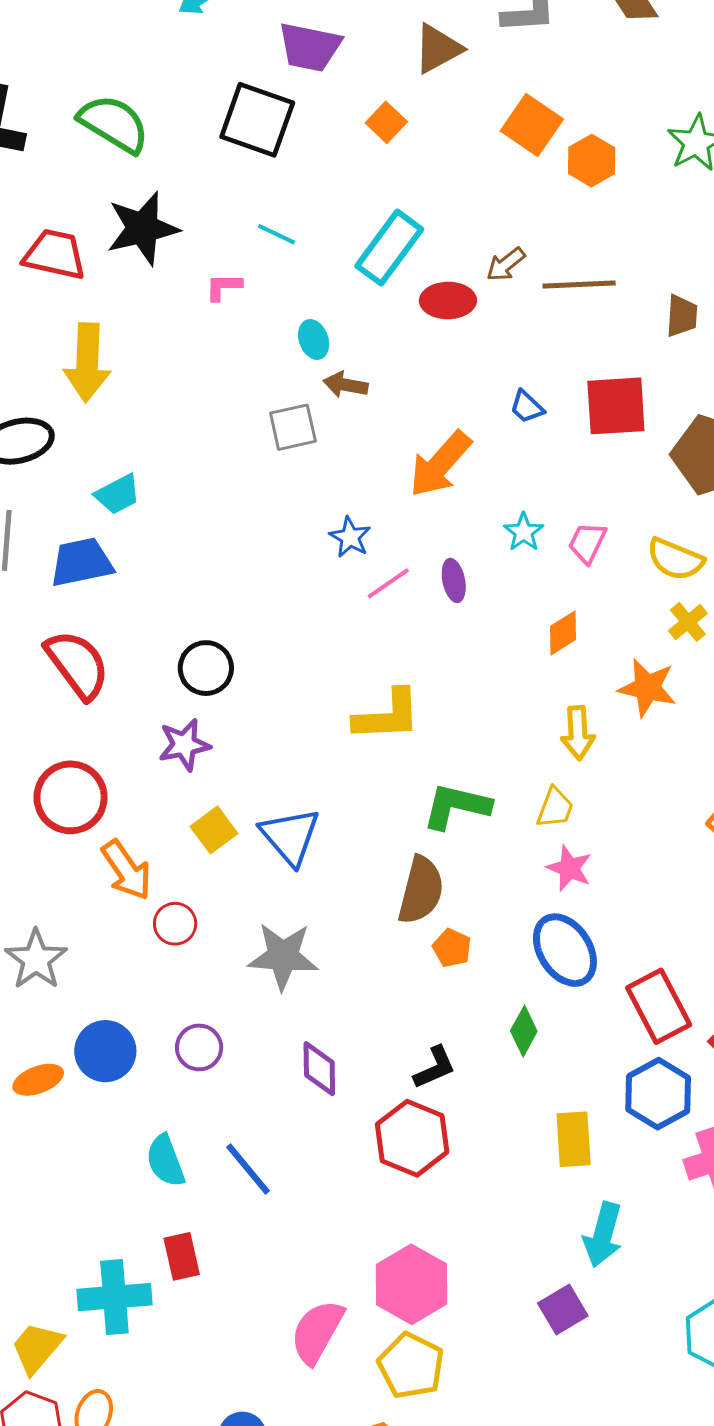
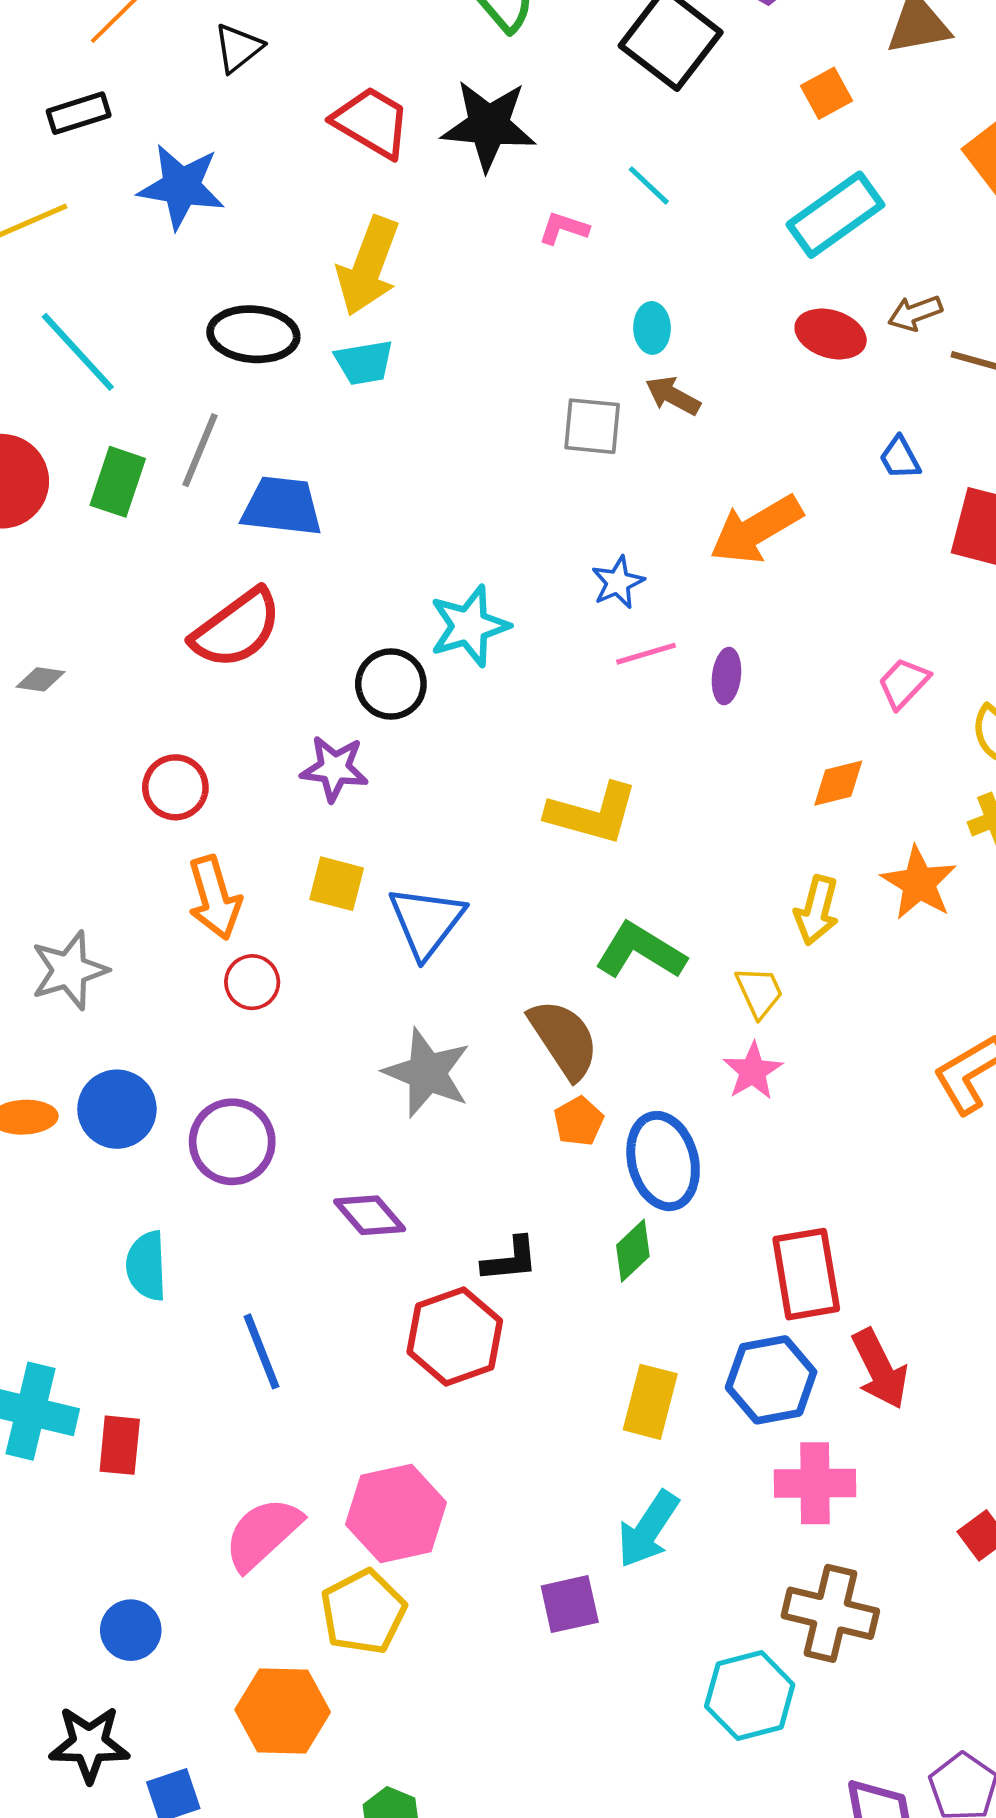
cyan rectangle: (389, 248) -> (835, 215), moved
blue trapezoid: (527, 407) -> (900, 458), moved
cyan trapezoid: (118, 494) -> (364, 362), moved
cyan star: (524, 532) -> (469, 626), moved, size x1.6
red semicircle: (77, 664) -> (237, 629), turned 72
red circle: (71, 797) -> (175, 787), size x0.7
yellow trapezoid: (555, 808) -> (759, 992), turned -63
yellow square: (214, 830) -> (337, 884), turned 33
brown semicircle: (421, 890) -> (564, 1039), turned -66
blue ellipse: (565, 950) -> (663, 1161), moved
gray star: (283, 956) -> (427, 1073), moved
purple circle: (199, 1047) -> (232, 1142), size x1.4
purple diamond: (319, 1069) -> (370, 1215), turned -58
blue line: (248, 1169) -> (261, 1351), moved
red rectangle: (182, 1256) -> (120, 1445), moved

